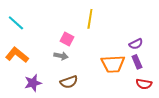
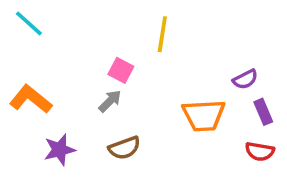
cyan line: (16, 23) -> (29, 23), moved
gray arrow: (61, 56) -> (110, 101), turned -56
purple rectangle: (137, 62) -> (263, 112), moved

